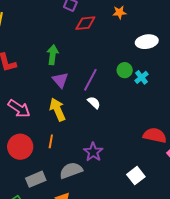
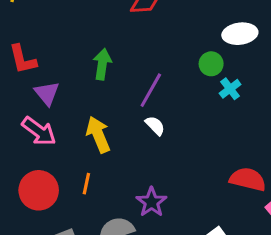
green arrow: (53, 55) -> (102, 64), moved
green circle: (125, 70) -> (211, 64), moved
purple triangle: (60, 80) -> (47, 93), moved

